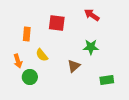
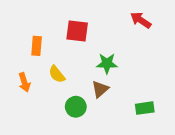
red arrow: (92, 15) -> (141, 20), moved
green star: (91, 47) -> (107, 63), moved
green circle: (30, 77) -> (76, 107), moved

